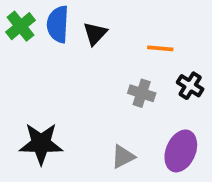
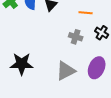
gray triangle: (123, 157) -> (66, 71), size x1.5

